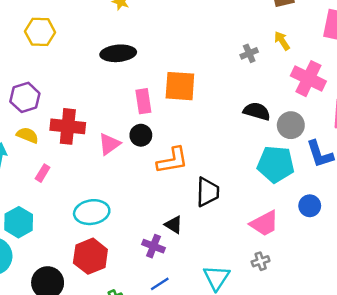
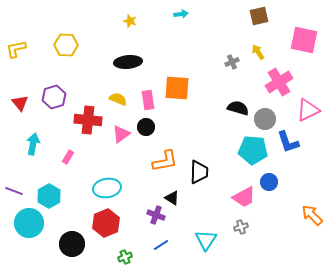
pink cross: (308, 79) -> (279, 82), turned 32
yellow semicircle: (27, 135) -> (118, 99), moved
orange L-shape: (172, 160) -> (165, 161), moved
blue circle: (310, 206) -> (269, 182), moved

